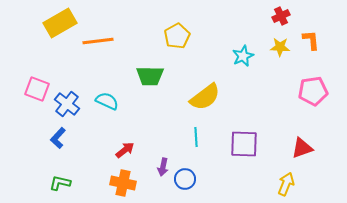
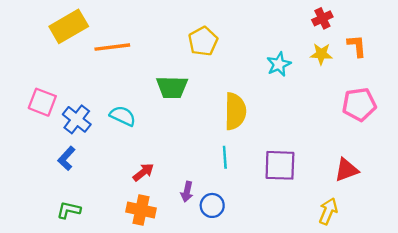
yellow semicircle: (205, 97) -> (235, 111), turned -52

